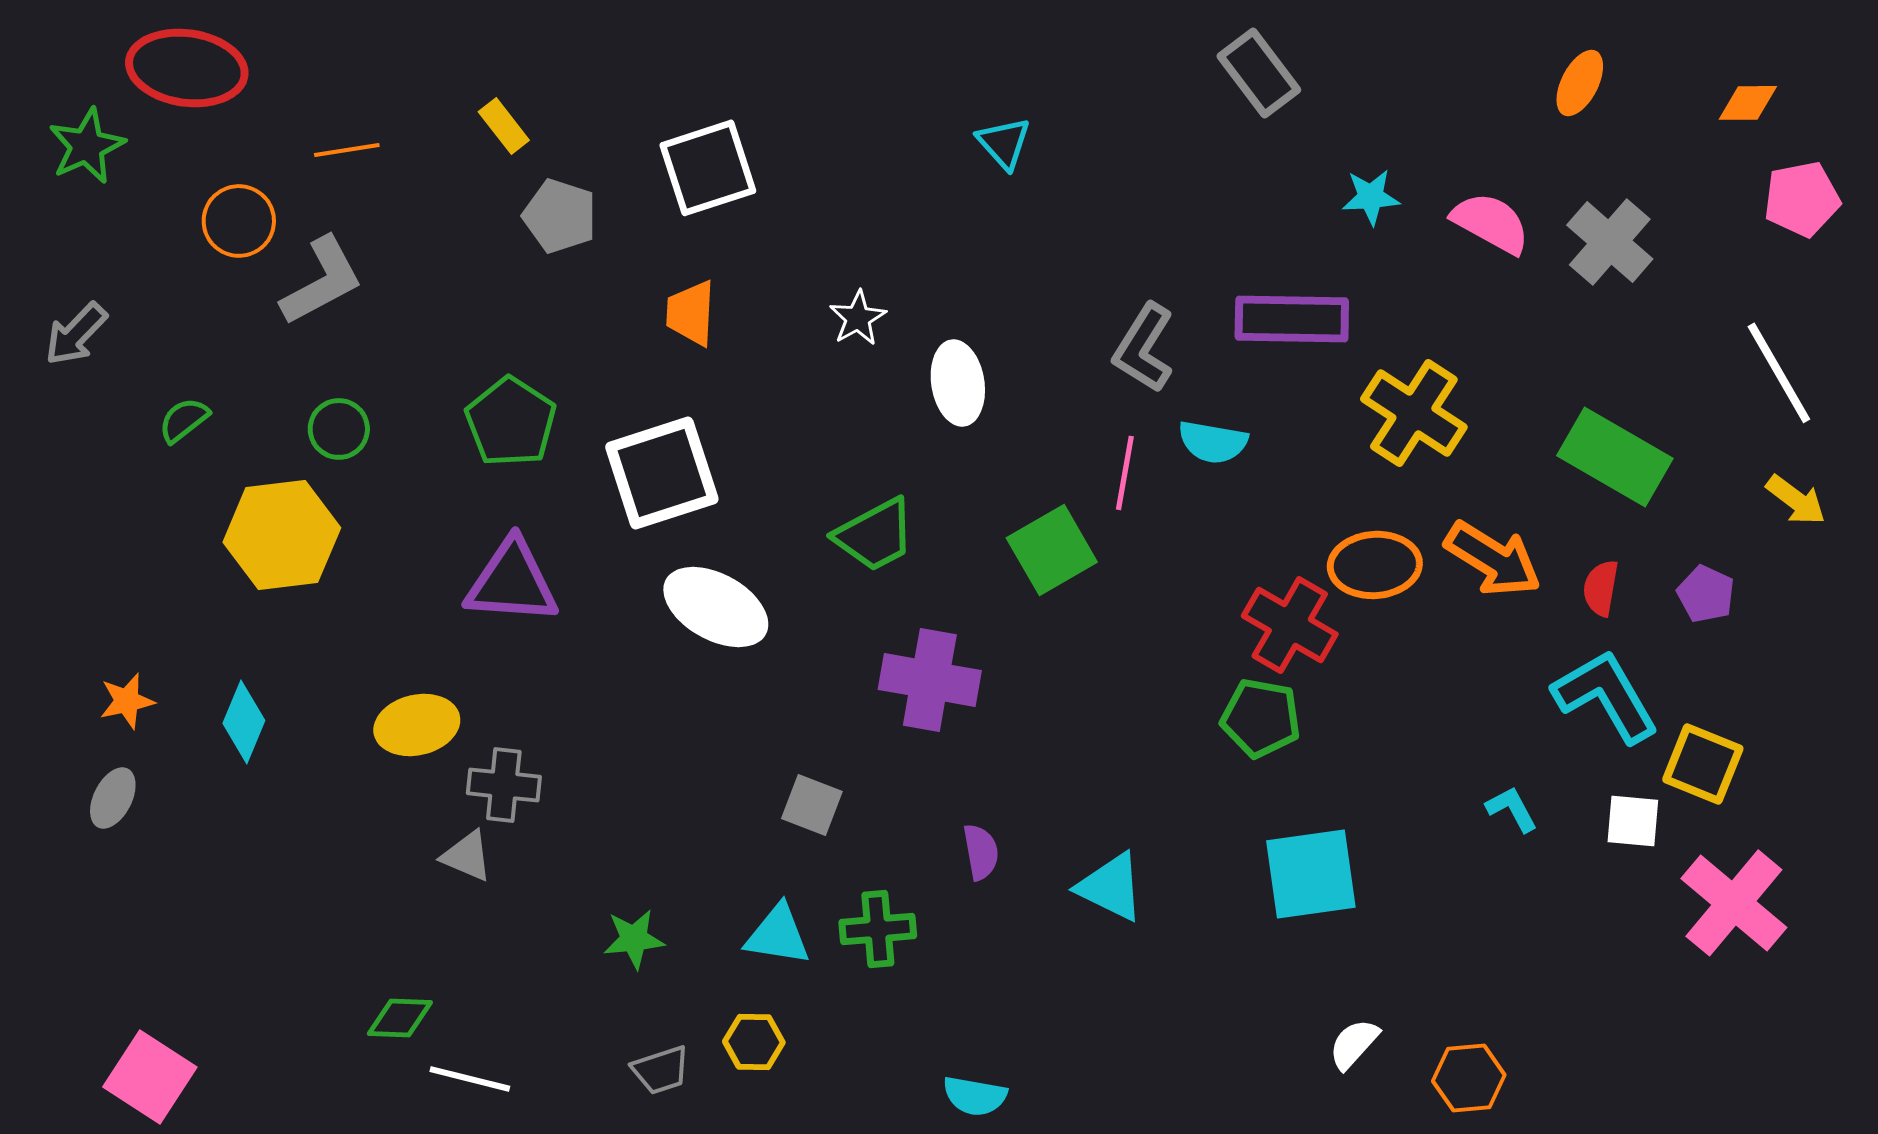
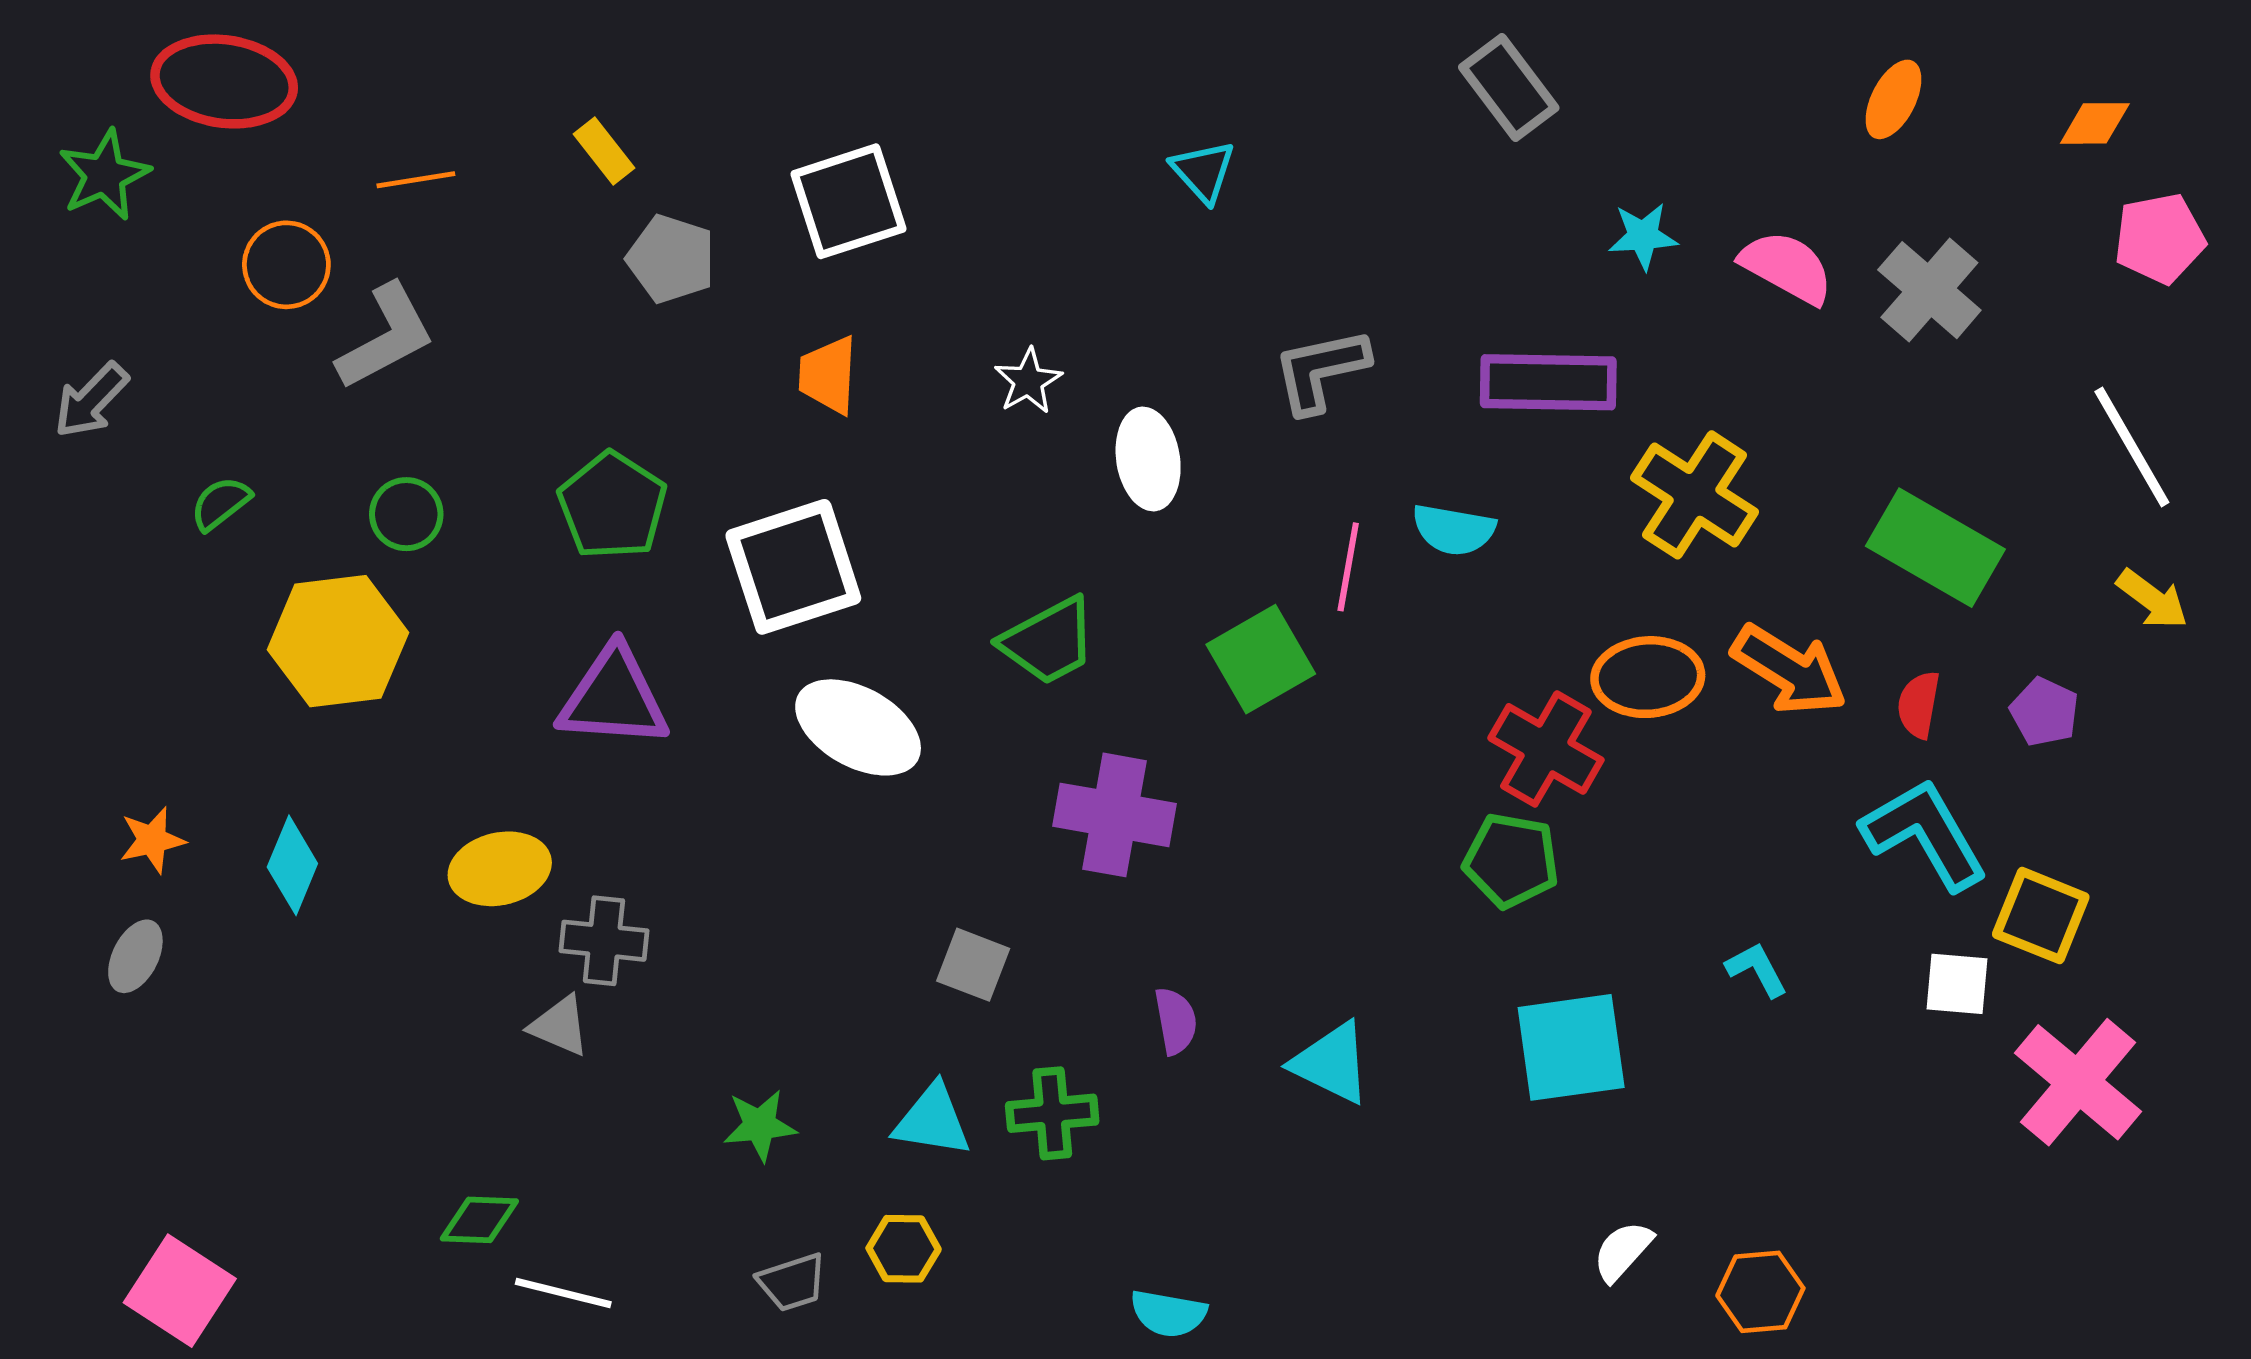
gray L-shape: (1144, 348) -> (1321, 370), moved, turned 46
cyan L-shape: (1512, 809) -> (1757, 970), moved

